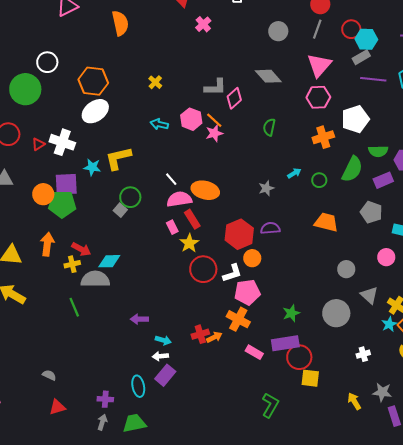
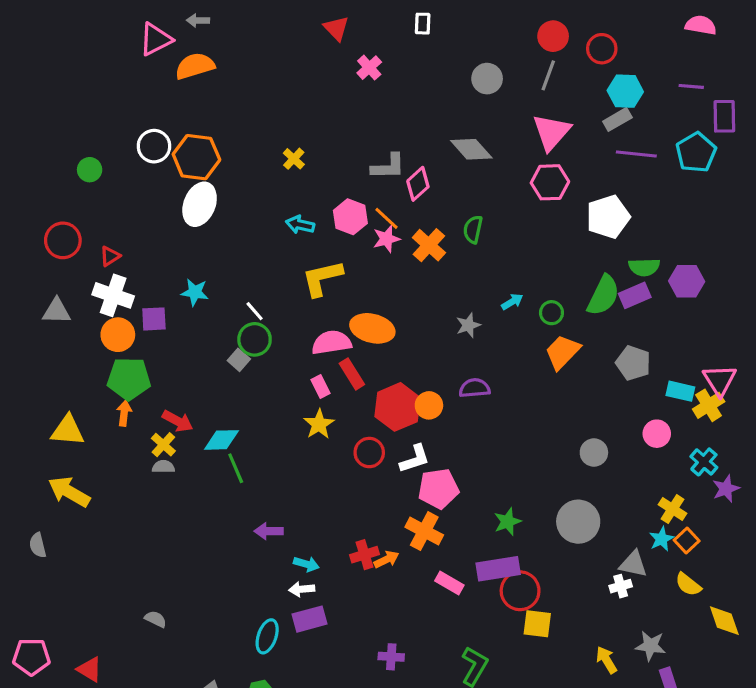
orange semicircle: (120, 23) -> (195, 66), moved, turned -95
red circle: (351, 29) -> (602, 49), moved
white circle: (47, 62) -> (154, 146), moved
green circle: (25, 89) -> (90, 170), size x0.5
white ellipse: (95, 111) -> (200, 204), turned -32
orange cross: (323, 137) -> (429, 245), moved, turned -30
white cross: (62, 142) -> (113, 295), moved
yellow L-shape: (118, 158) -> (322, 278), moved
white line: (171, 179) -> (255, 311), moved
purple rectangle: (383, 180) -> (635, 295), moved
purple square: (66, 184) -> (154, 319), size x0.7
green pentagon: (62, 204) -> (129, 379), moved
orange trapezoid: (326, 222) -> (562, 352), moved, turned -60
red hexagon: (239, 234) -> (398, 407), moved
yellow star: (189, 243) -> (319, 424), moved
orange arrow: (47, 244) -> (124, 413), size x0.7
orange circle: (252, 258) -> (429, 405), moved
yellow cross: (72, 264) -> (163, 445), turned -35
red circle: (203, 269) -> (369, 453), size x0.7
gray semicircle: (95, 279) -> (163, 467), moved, size x0.5
gray triangle: (369, 295) -> (633, 564), moved, turned -30
green line: (74, 307) -> (236, 468), moved
gray semicircle: (49, 375) -> (156, 619), moved
purple rectangle: (165, 375) -> (310, 619), turned 35
cyan ellipse: (138, 386) -> (267, 636), turned 30
purple cross: (105, 399) -> (391, 657), moved
red triangle: (57, 407) -> (90, 669), moved, turned 48

